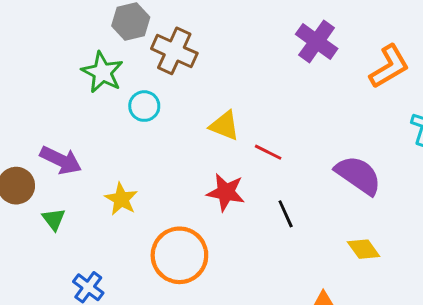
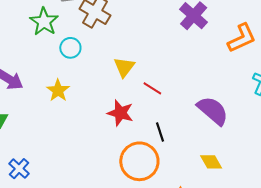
yellow triangle: (224, 126) -> (124, 67), turned 40
yellow star: (121, 199) -> (58, 90), moved
orange circle: (179, 255) -> (139, 161), moved

